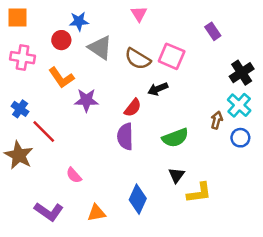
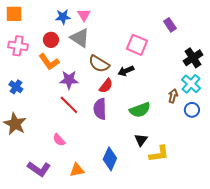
pink triangle: (139, 14) -> (84, 15), moved
red circle: (61, 40) -> (51, 40), moved
brown semicircle: (138, 59) -> (99, 64), moved
red line: (44, 131) -> (69, 105), moved

